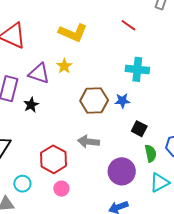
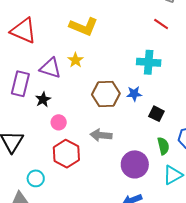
red line: (128, 25) -> (161, 24), moved
black square: (139, 129) -> (156, 114), moved
pink circle: (61, 189) -> (59, 122), moved

